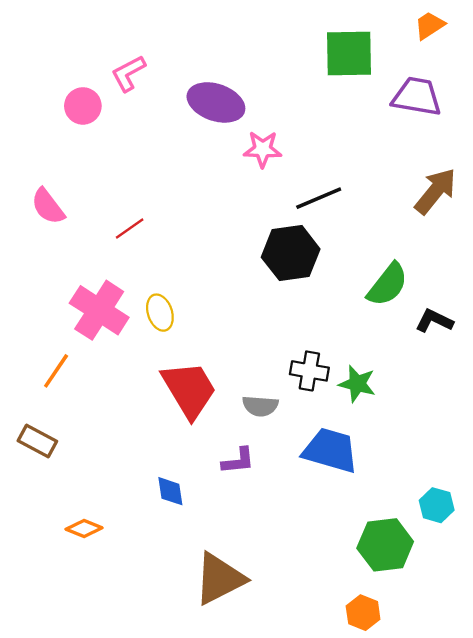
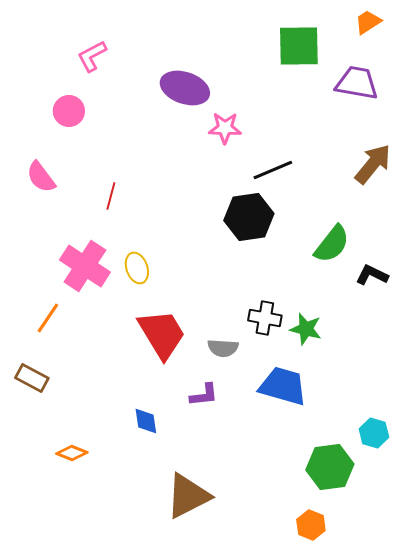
pink L-shape: (128, 73) -> (92, 56), moved
pink circle: (83, 106) -> (69, 111), moved
red line: (130, 229) -> (111, 196), turned -40

